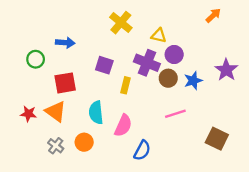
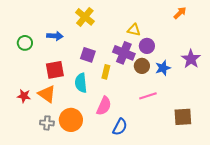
yellow cross: (121, 23) -> (85, 17), moved
green circle: (36, 59) -> (25, 43), moved
cyan semicircle: (96, 113) -> (81, 83), moved
brown square: (217, 139) -> (183, 117), turned -30
orange circle: (84, 142) -> (71, 120), size x1.5
gray cross: (56, 146) -> (47, 123), turned -32

